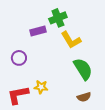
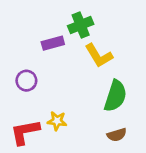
green semicircle: (83, 69) -> (115, 96), turned 50

